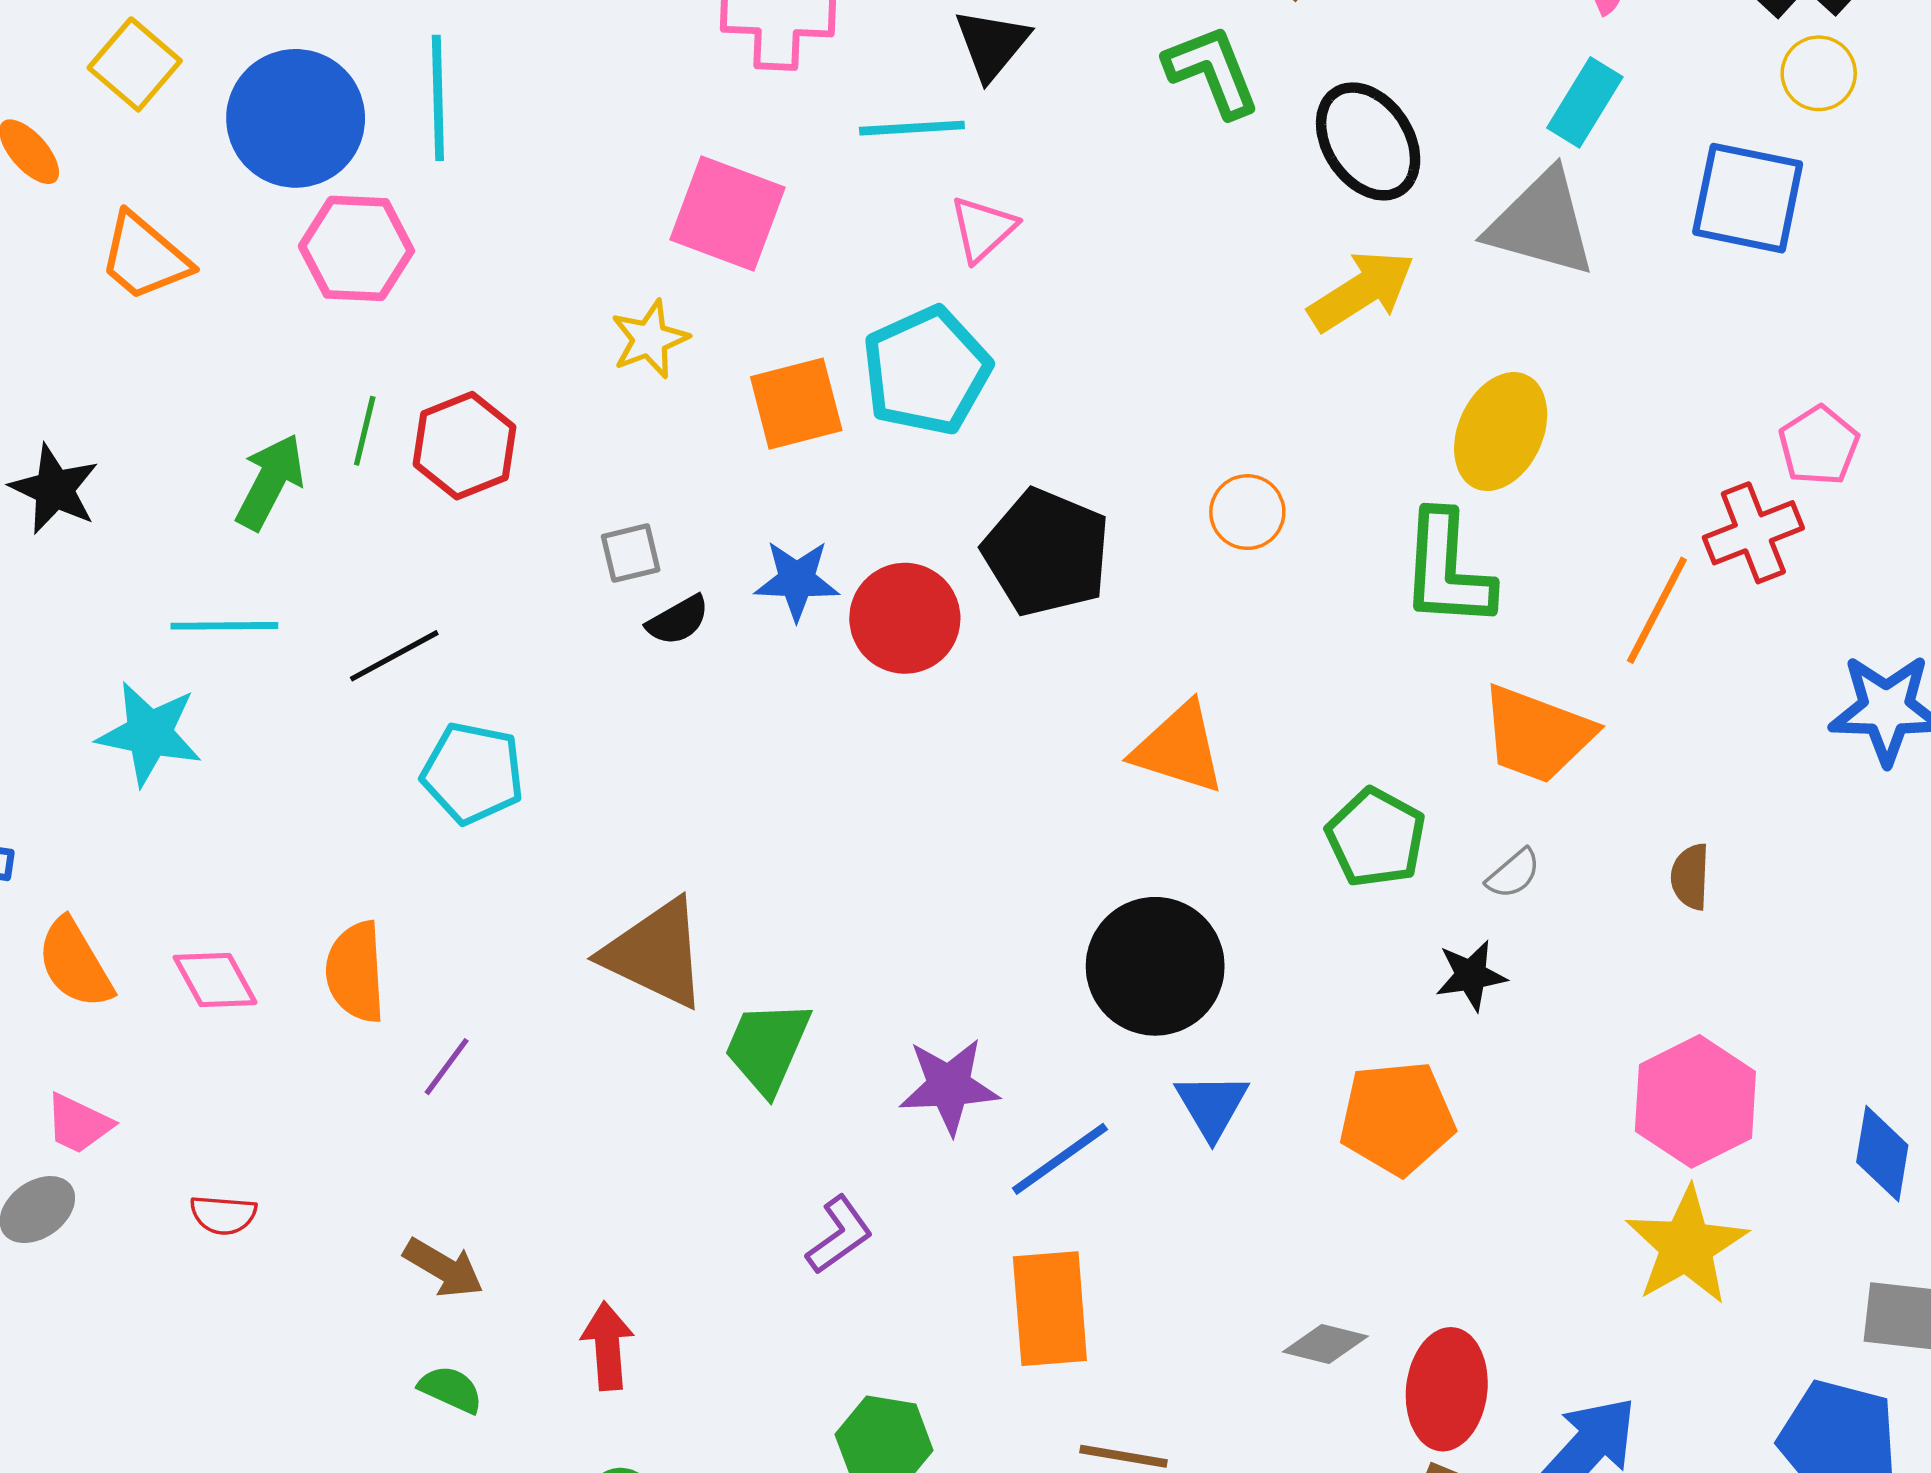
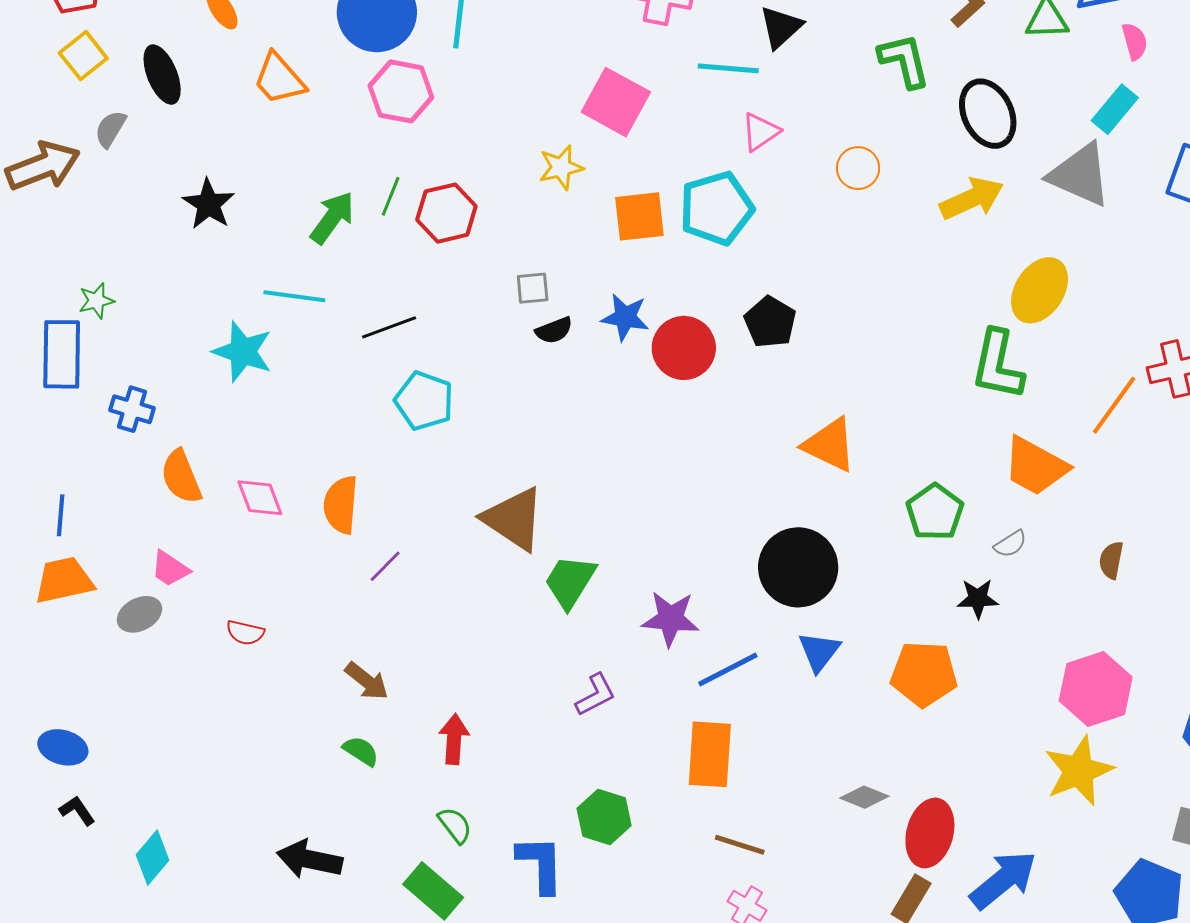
orange circle: (1247, 512) -> (858, 168), moved
black pentagon: (1046, 552) -> (770, 322), size x0.7

